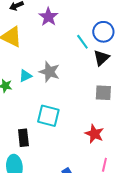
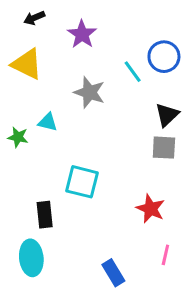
black triangle: (101, 58) -> (167, 115), moved
gray star: (49, 72) -> (89, 92), moved
cyan triangle: (25, 76) -> (48, 122), turned 40

